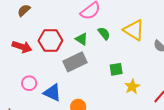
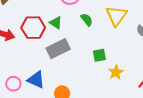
yellow triangle: (134, 30) -> (116, 16), turned 35
green triangle: (81, 39) -> (56, 23), moved
pink circle: (29, 83) -> (13, 84), moved

